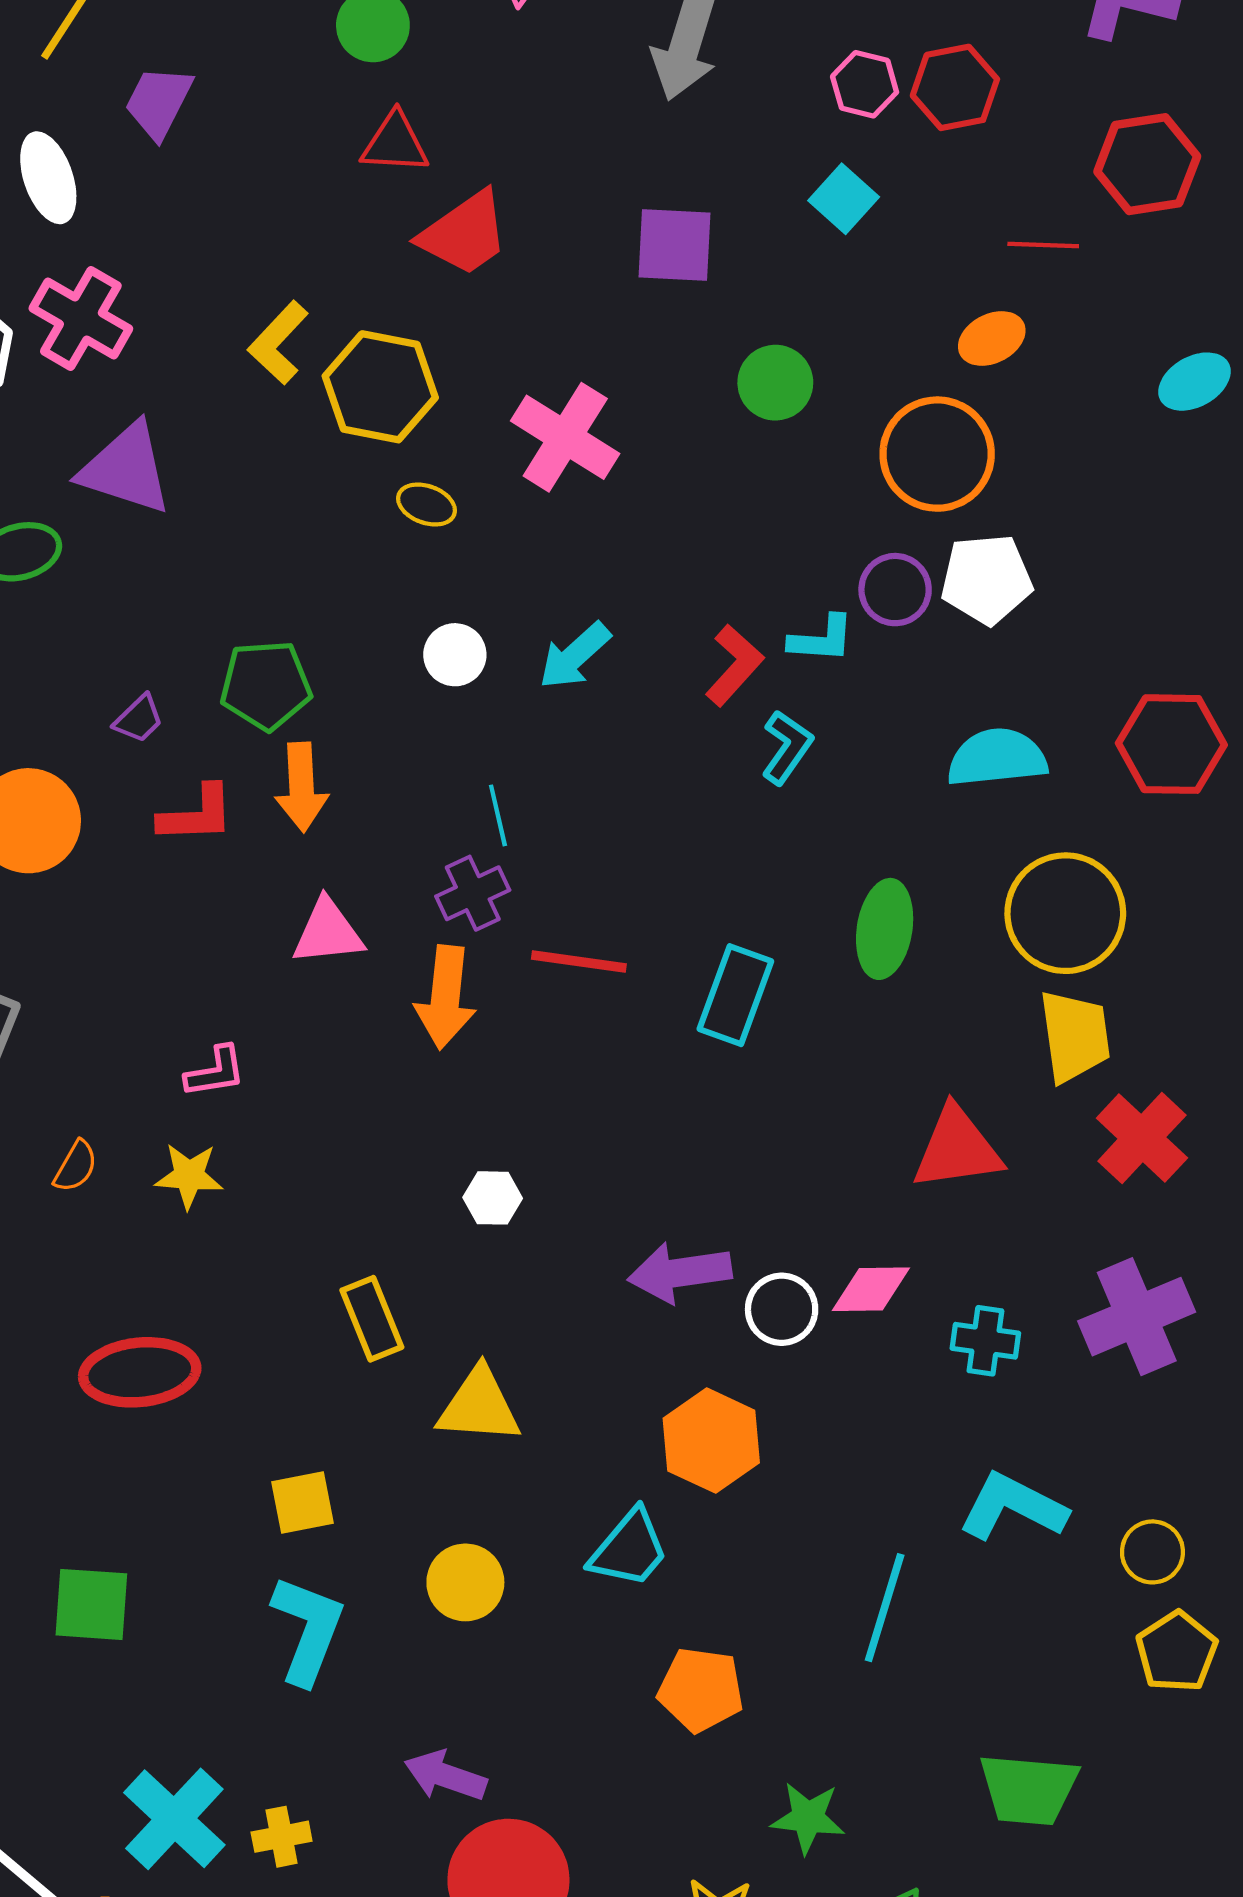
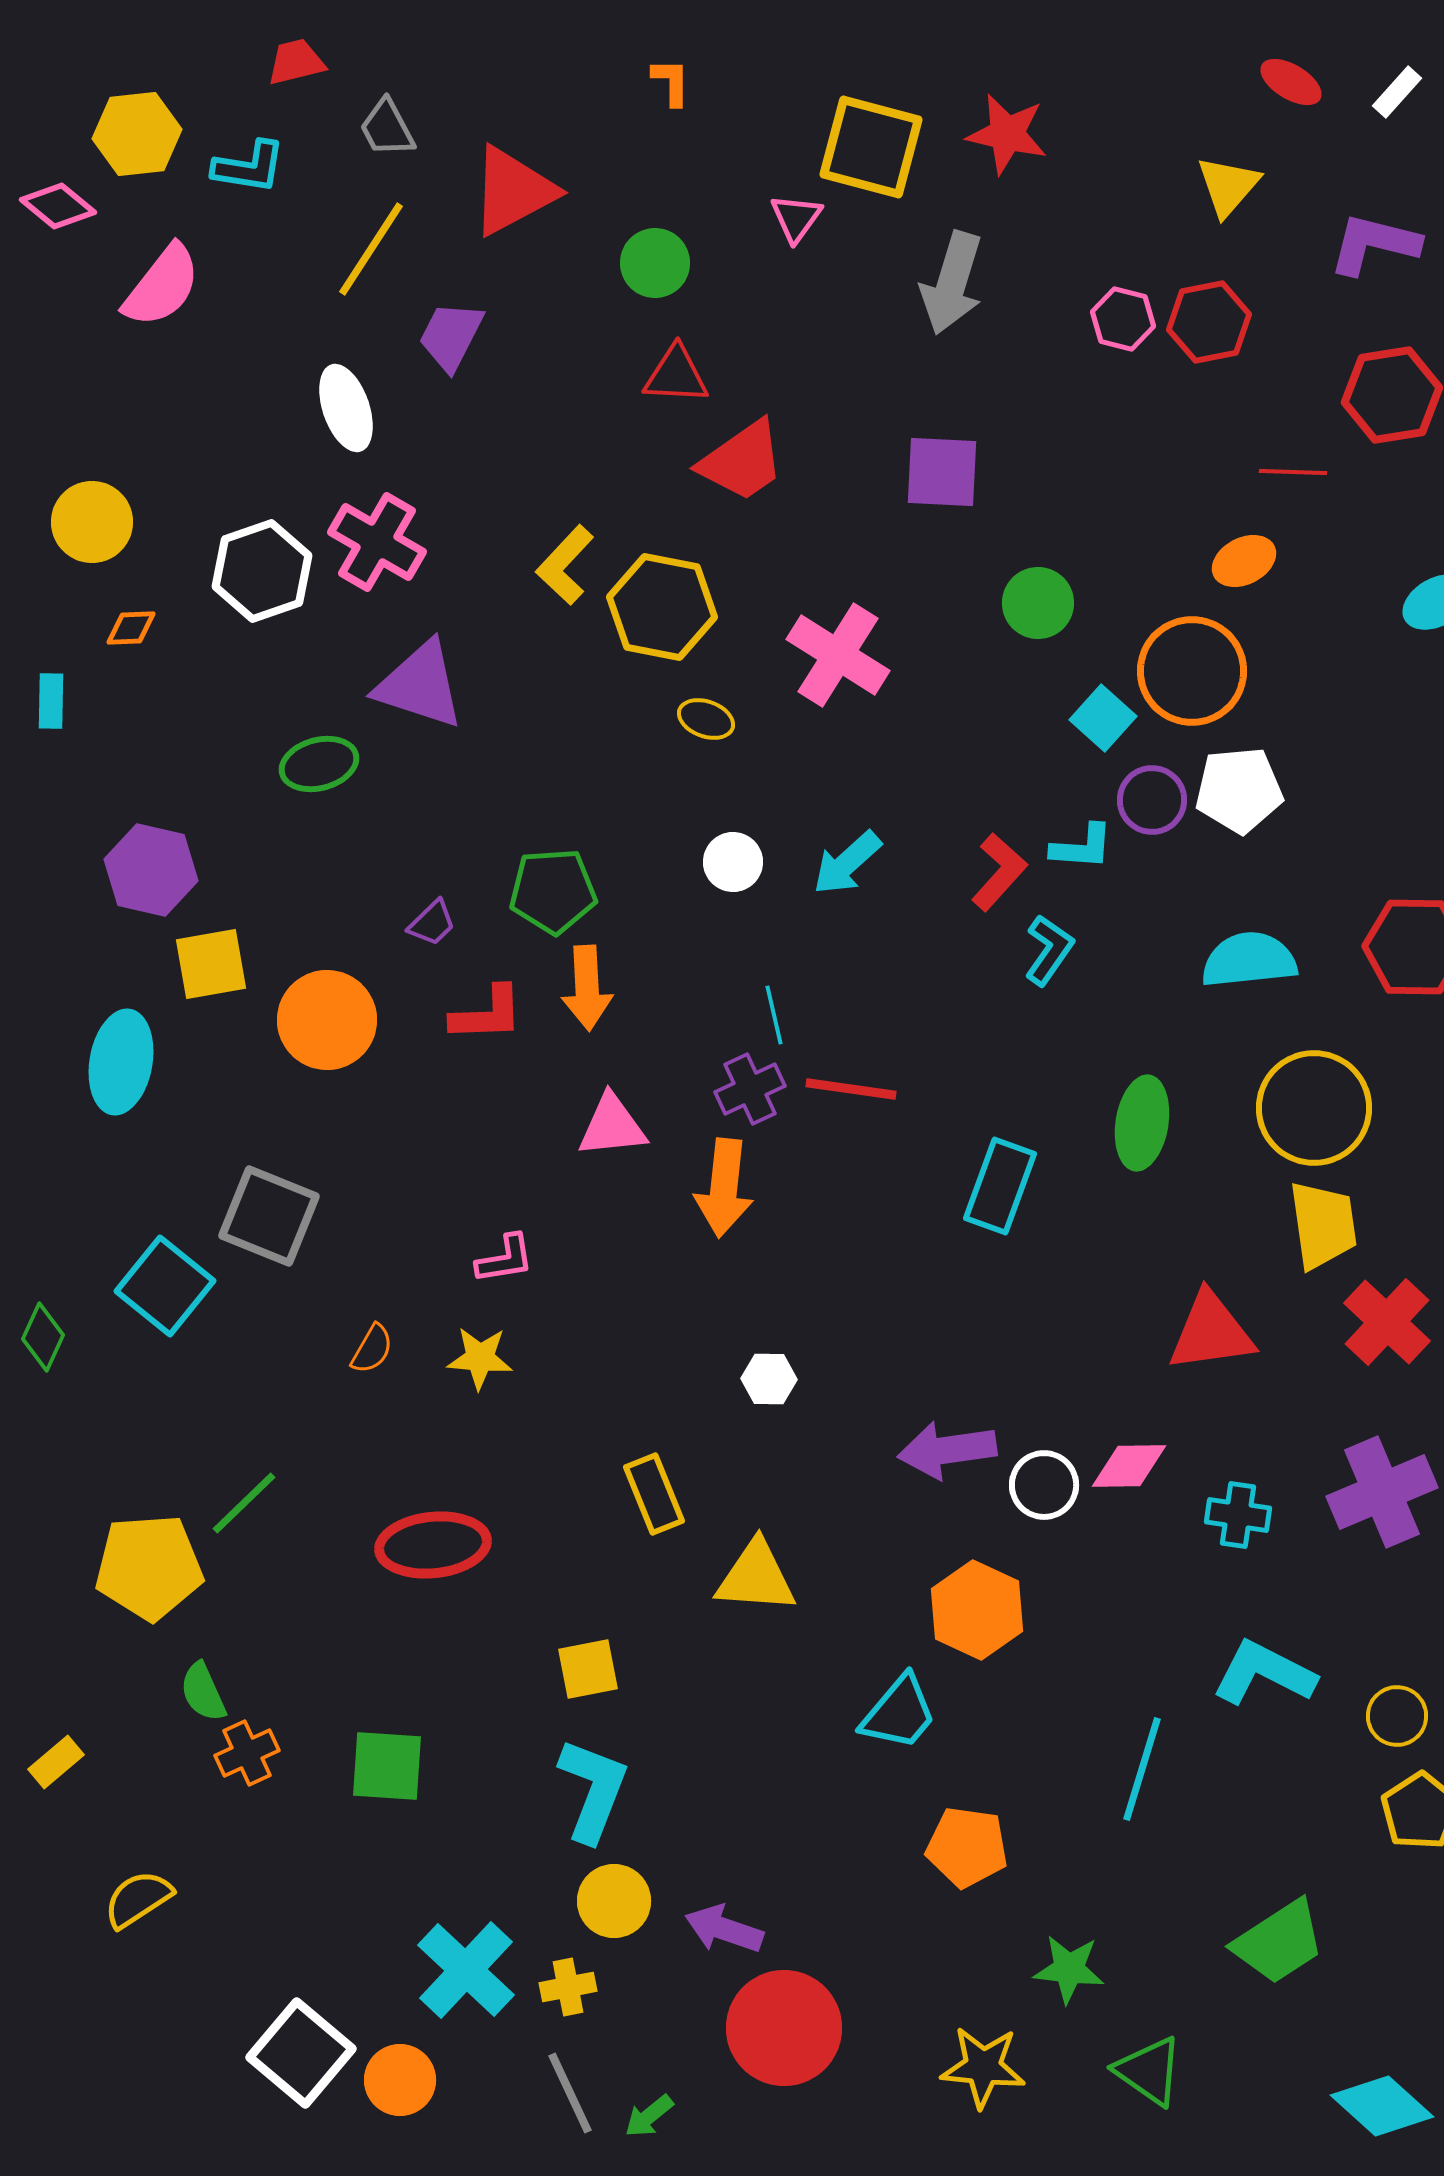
cyan square: (844, 199) -> (1103, 718), moved
red line: (579, 962) -> (851, 1089), moved
yellow circle: (465, 1582) -> (614, 1901), moved
green trapezoid: (1029, 1789) -> (1279, 1942), turned -38

